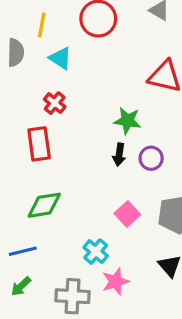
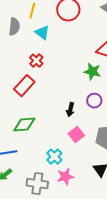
green star: (127, 121) -> (92, 72), moved
red rectangle: (39, 144) -> (24, 86), turned 45
black arrow: (119, 155) -> (70, 110), moved

